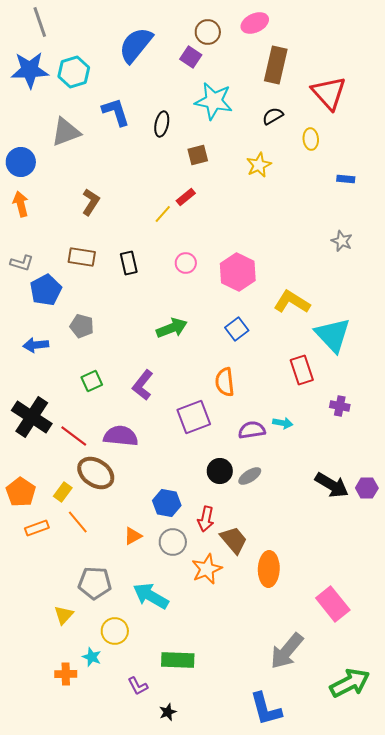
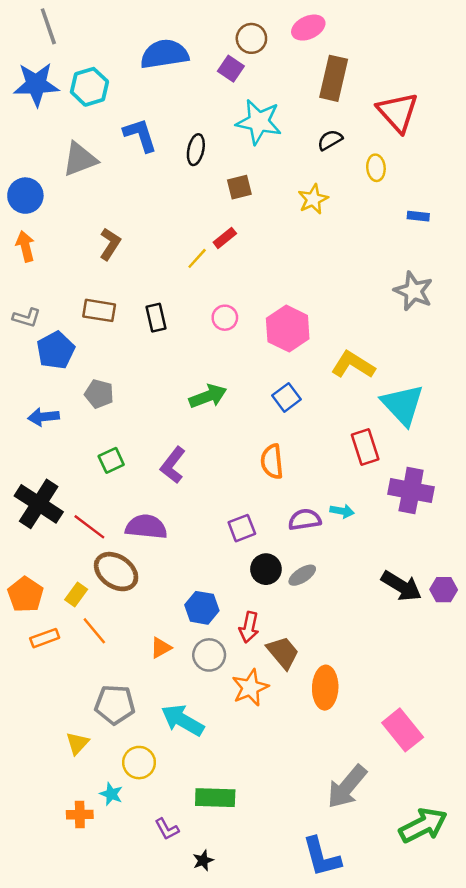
blue semicircle: (136, 45) -> (164, 54), turned 42
gray star: (342, 241) -> (413, 291), size x1.5
purple cross: (340, 406) -> (411, 491), size x1.8
purple square: (194, 417) -> (242, 528), moved, size x0.7

